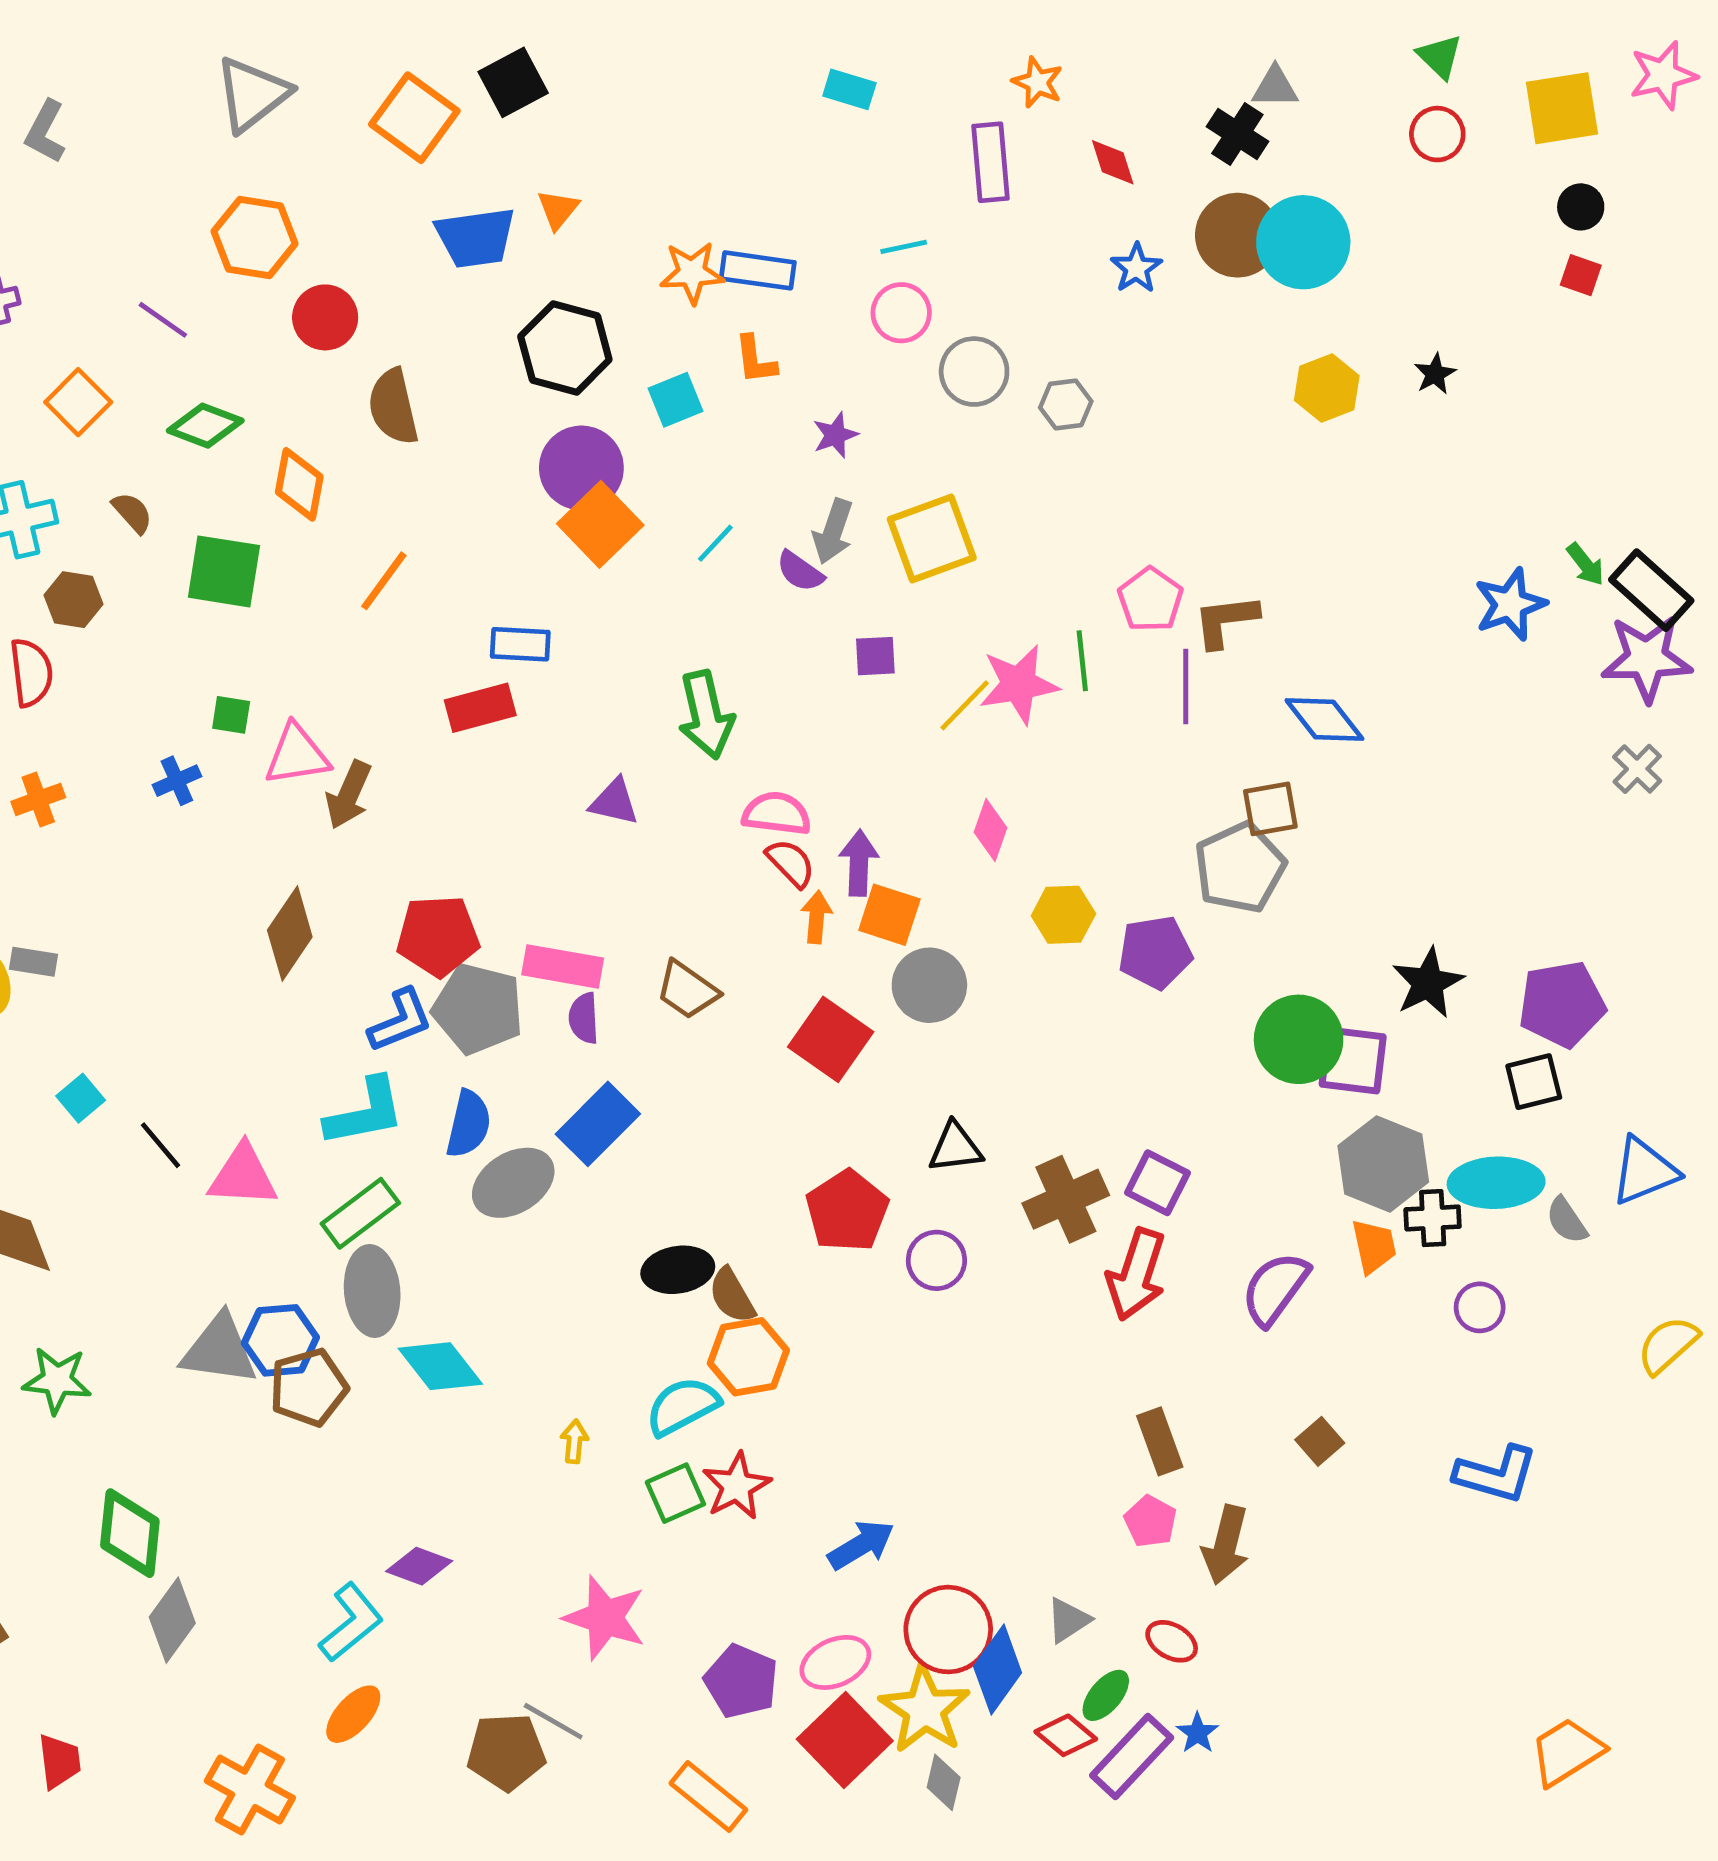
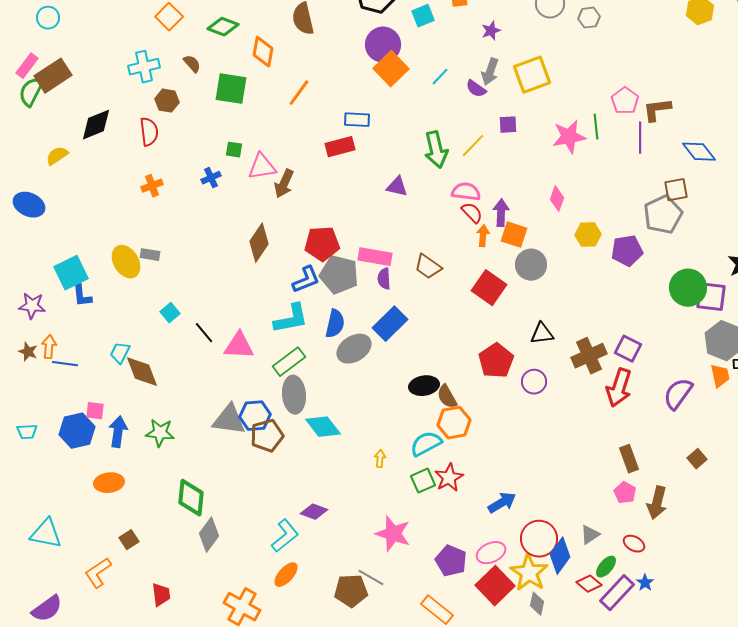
yellow line: (965, 705) -> (473, 146), moved

